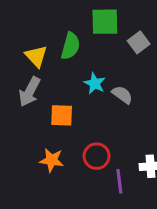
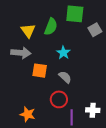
gray arrow: (30, 92) -> (21, 53), turned -120
gray semicircle: (122, 95) -> (65, 77), moved
orange star: (52, 160) -> (28, 114), moved

